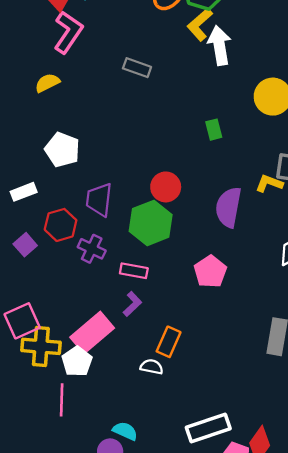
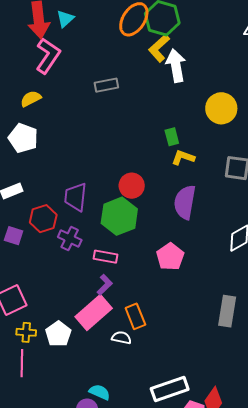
gray rectangle: (137, 68) -> (106, 85), turned -30
white pentagon: (62, 150) -> (23, 138), moved
yellow L-shape: (269, 183) -> (183, 157), moved
purple square: (25, 245) -> (14, 236), turned -30
pink rectangle: (92, 333) -> (94, 313), moved
orange rectangle: (169, 342) -> (135, 316), turned -45
yellow cross: (41, 346) -> (26, 332), moved, size x0.6
pink line: (62, 400) -> (22, 363), moved

